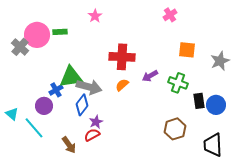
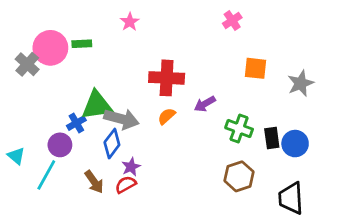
green cross: (178, 83) -> (239, 129), moved
cyan line: (34, 128) -> (46, 175), turned 70
brown arrow: (69, 145) -> (94, 182), moved

